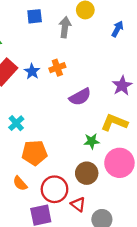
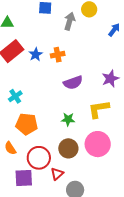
yellow L-shape: (114, 123) -> (99, 109), turned -40
green star: (92, 141) -> (68, 119), moved
red triangle: (78, 204) -> (57, 174), turned 32

